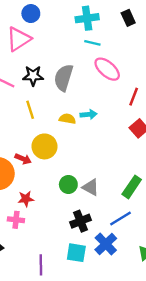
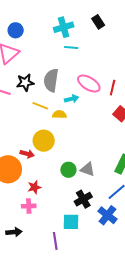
pink ellipse: (107, 69) -> (89, 84), moved
yellow line: (30, 110) -> (40, 106), moved, turned -42
cyan arrow: (89, 114) -> (72, 99), moved
cyan square: (76, 253) -> (71, 222), moved

